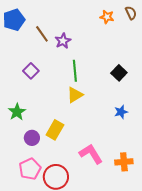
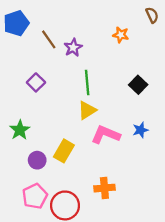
orange star: (107, 17) -> (121, 35), moved
pink L-shape: (91, 154) -> (106, 135), moved, turned -35
orange cross: (124, 162) -> (104, 188), moved

